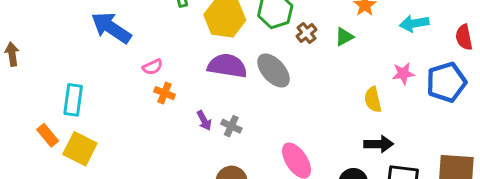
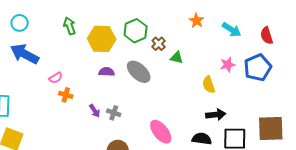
cyan arrow: (414, 23) -> (232, 30), turned -132
green triangle: (344, 37) -> (177, 58), moved, turned 48
purple semicircle: (227, 66) -> (107, 72), size x0.6

